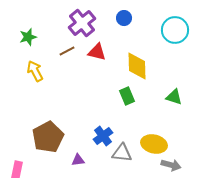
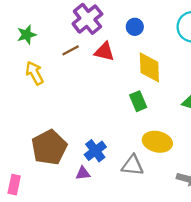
blue circle: (124, 18) -> (135, 27), moved
blue cross: (103, 136) -> (95, 151), moved
yellow ellipse: (154, 144) -> (157, 142), moved

